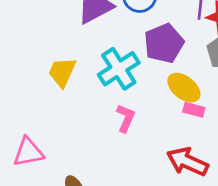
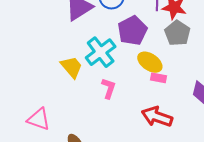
yellow trapezoid: (62, 72) -> (72, 67), moved, turned 120
pink triangle: (28, 152) -> (39, 119), turned 35

